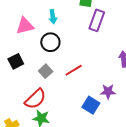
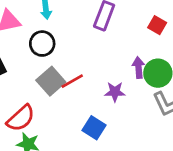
gray square: (46, 71) -> (51, 81), moved, size x1.5
purple star: (108, 92) -> (115, 92), moved

